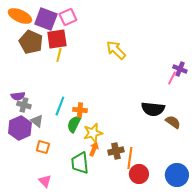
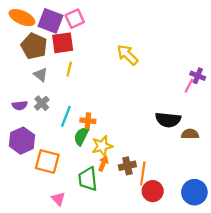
yellow line: (59, 55) -> (69, 69), moved
gray cross: (24, 105) -> (42, 103), moved, turned 32
gray triangle: (37, 121) -> (41, 75), moved
brown semicircle: (173, 122) -> (190, 134), turned -35
orange square: (43, 147) -> (47, 161), size x1.6
pink triangle: (45, 181) -> (58, 199), moved

